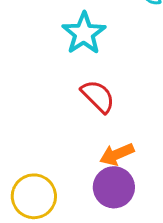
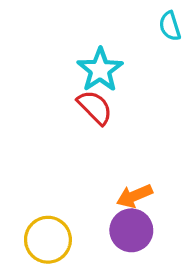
red semicircle: (98, 96) -> (95, 107), moved

